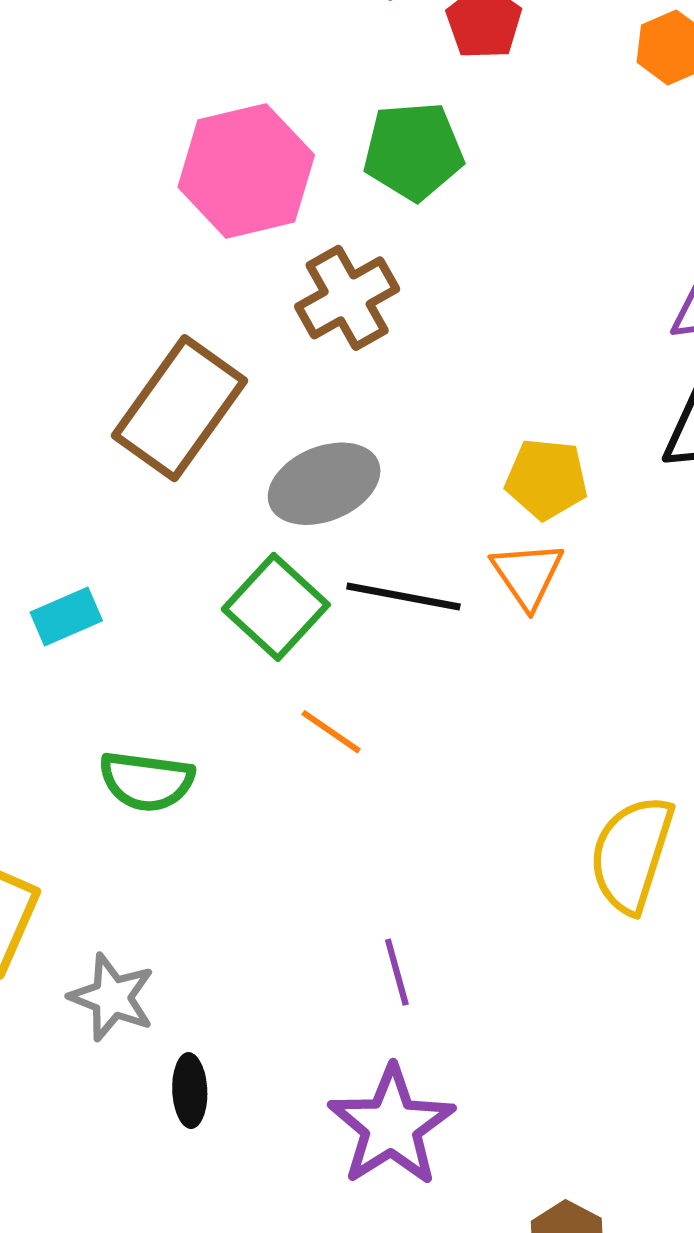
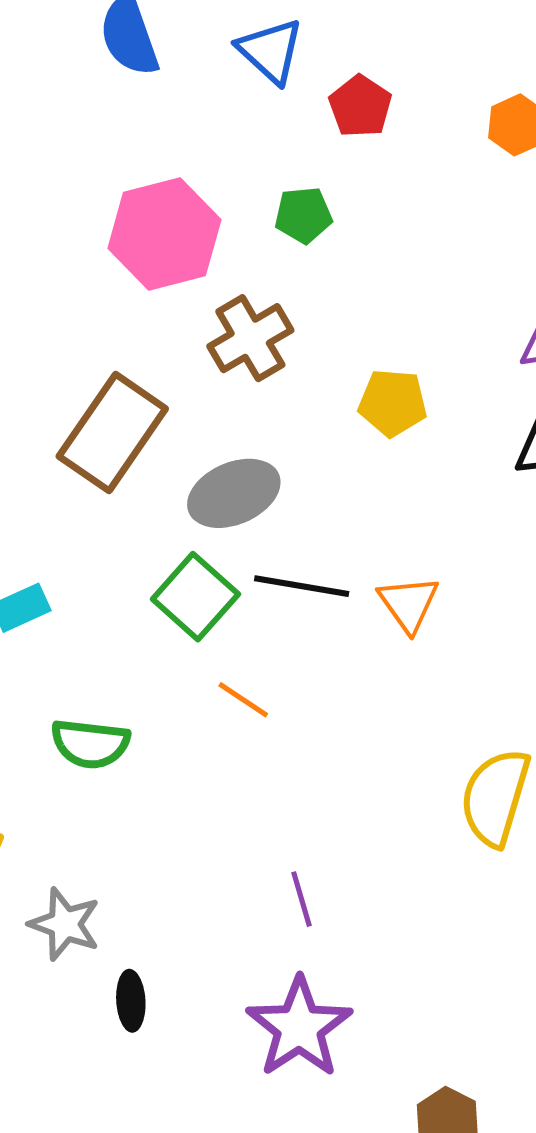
green pentagon: (413, 151) -> (303, 215), size x0.7
yellow pentagon: (546, 479) -> (393, 403), moved
orange triangle: (527, 575) -> (409, 604), moved

